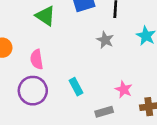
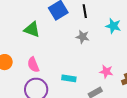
cyan rectangle: (76, 87) -> (69, 78), turned -40

